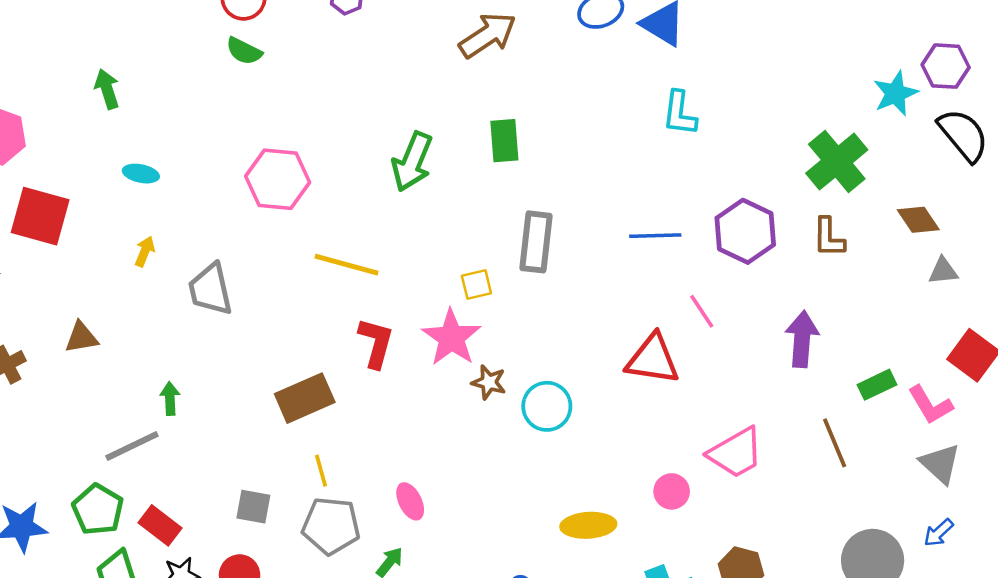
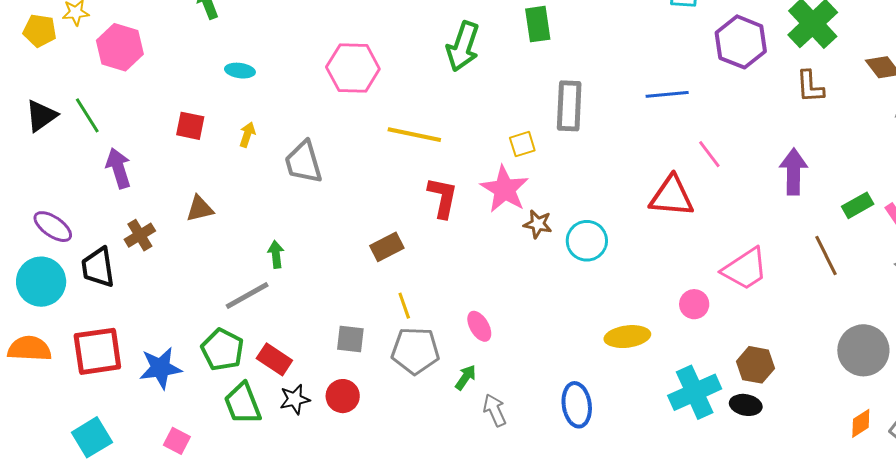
red square: (40, 216) -> (190, 126), moved, size x0.6
purple hexagon: (745, 231) -> (741, 42), moved
brown rectangle: (305, 398) -> (387, 247), size x0.7

